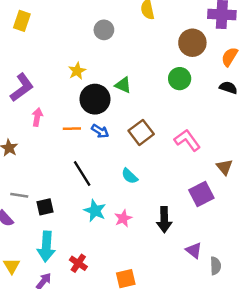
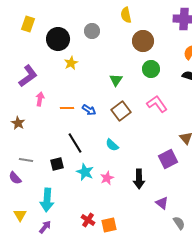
brown circle: (192, 43) -> (143, 41), moved
green triangle: (123, 85) -> (116, 80), moved, turned 40
black circle: (95, 99) -> (58, 39), moved
pink L-shape: (187, 140) -> (157, 104), moved
black square: (45, 207) -> (57, 164), moved
red cross: (78, 263) -> (88, 220), moved
gray semicircle: (215, 266) -> (179, 223), moved, turned -32

